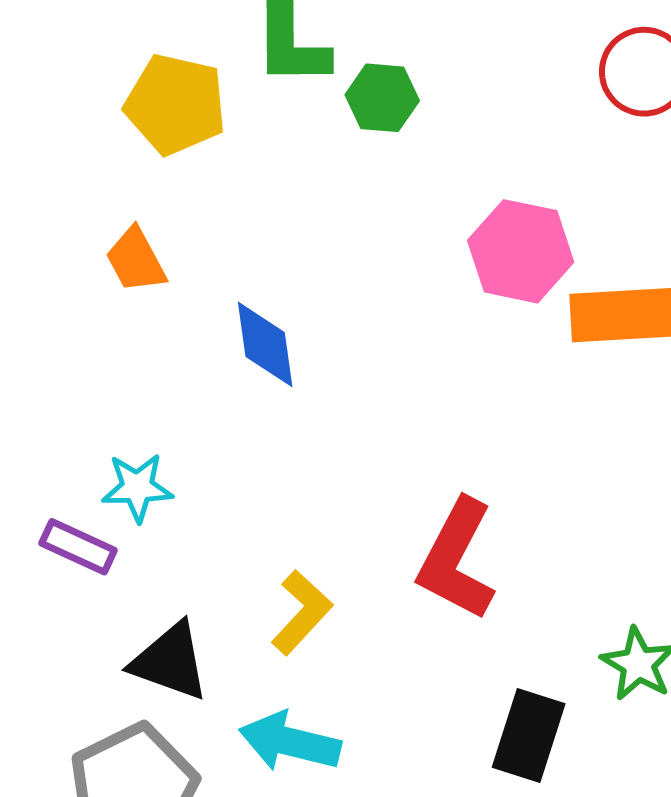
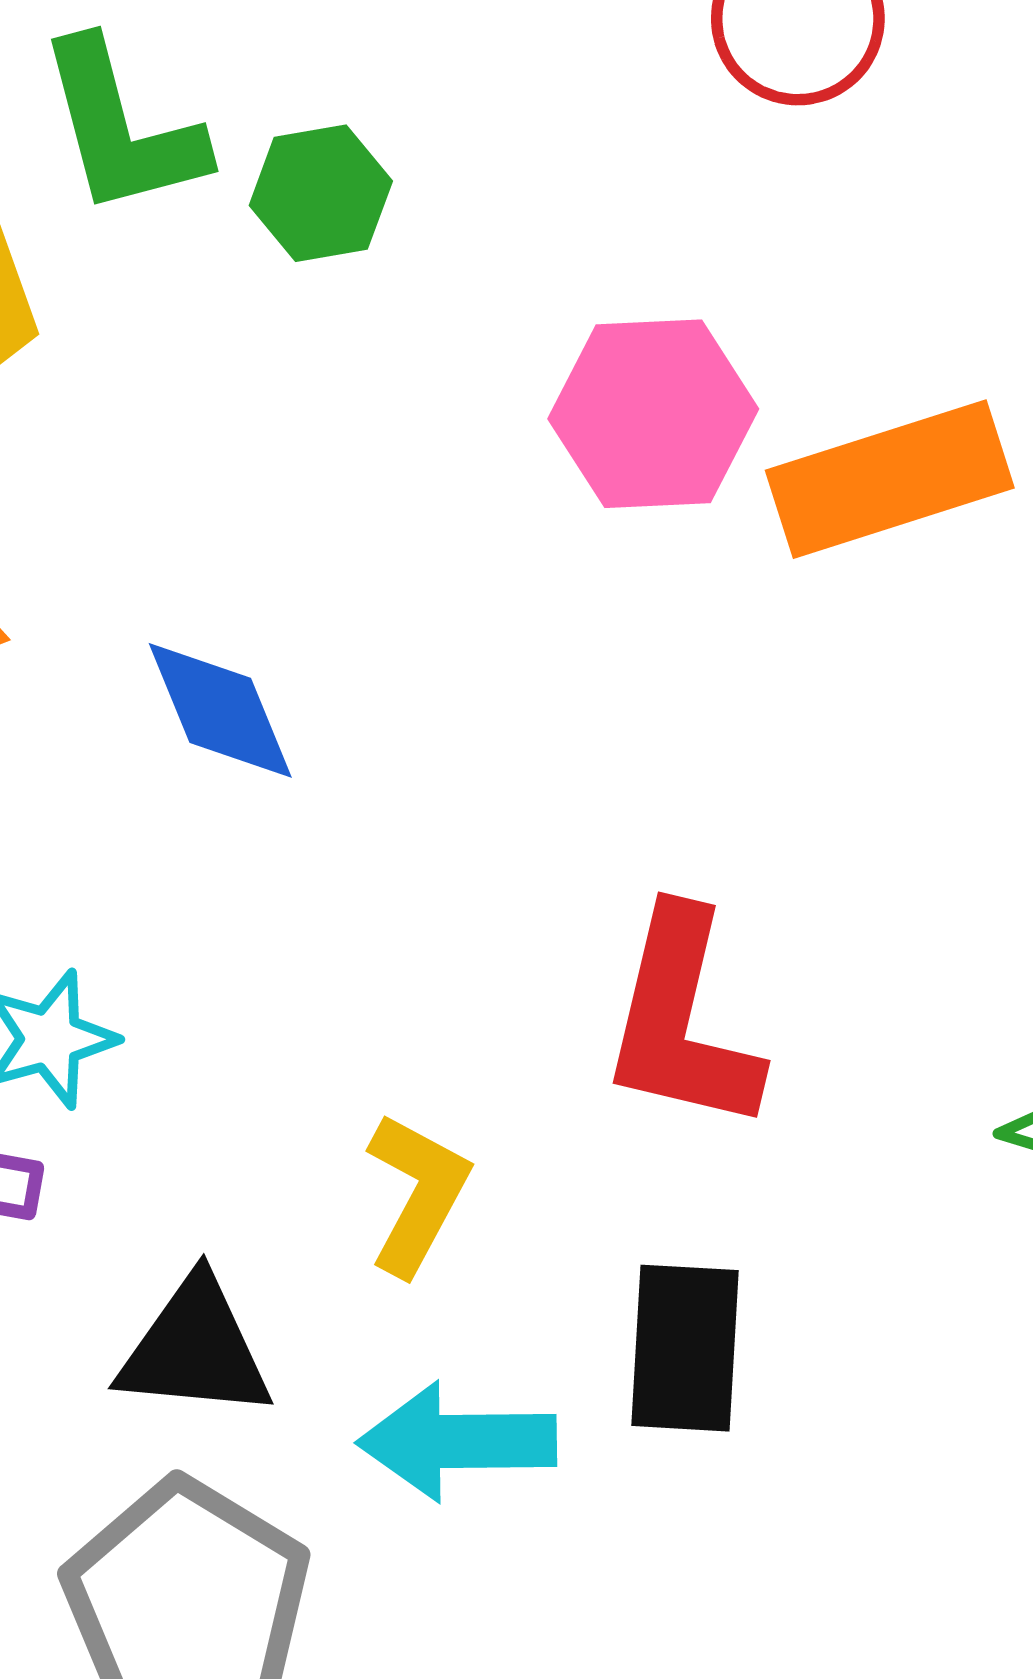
black rectangle: (529, 735) -> (685, 1348), moved

